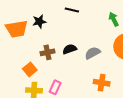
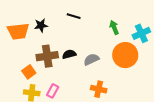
brown cross: (48, 52) -> (47, 56), size x1.5

